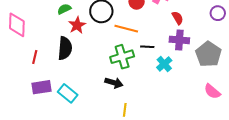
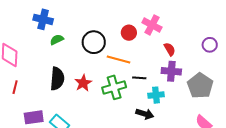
red star: (77, 25) -> (83, 83), moved
red line: (35, 57) -> (15, 87), moved
cyan cross: (164, 64) -> (156, 95), turned 35
black arrow: (114, 83) -> (145, 114), moved

